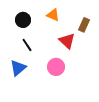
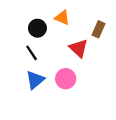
black circle: (23, 20) -> (37, 28), moved
blue triangle: (18, 68) -> (35, 80), moved

